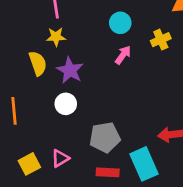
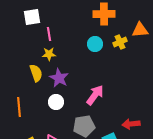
yellow cross: (161, 40) -> (120, 42), moved
pink arrow: (123, 55) -> (95, 95), moved, size x1.5

